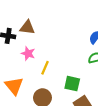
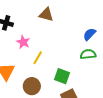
brown triangle: (27, 27) -> (46, 15), moved

